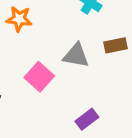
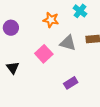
orange star: (19, 19) -> (51, 20), moved

